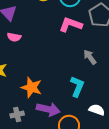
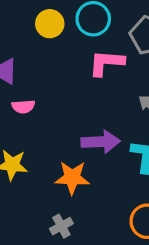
purple arrow: (48, 109) -> (101, 142), moved

